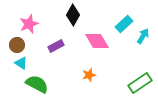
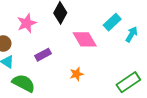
pink star: (29, 24) -> (27, 23), moved
purple rectangle: (56, 46) -> (43, 55), moved

